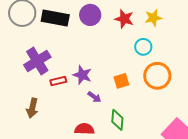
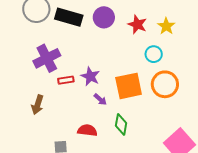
yellow star: (153, 18) -> (166, 26), turned -30
orange square: (121, 81) -> (129, 86), size x1.8

